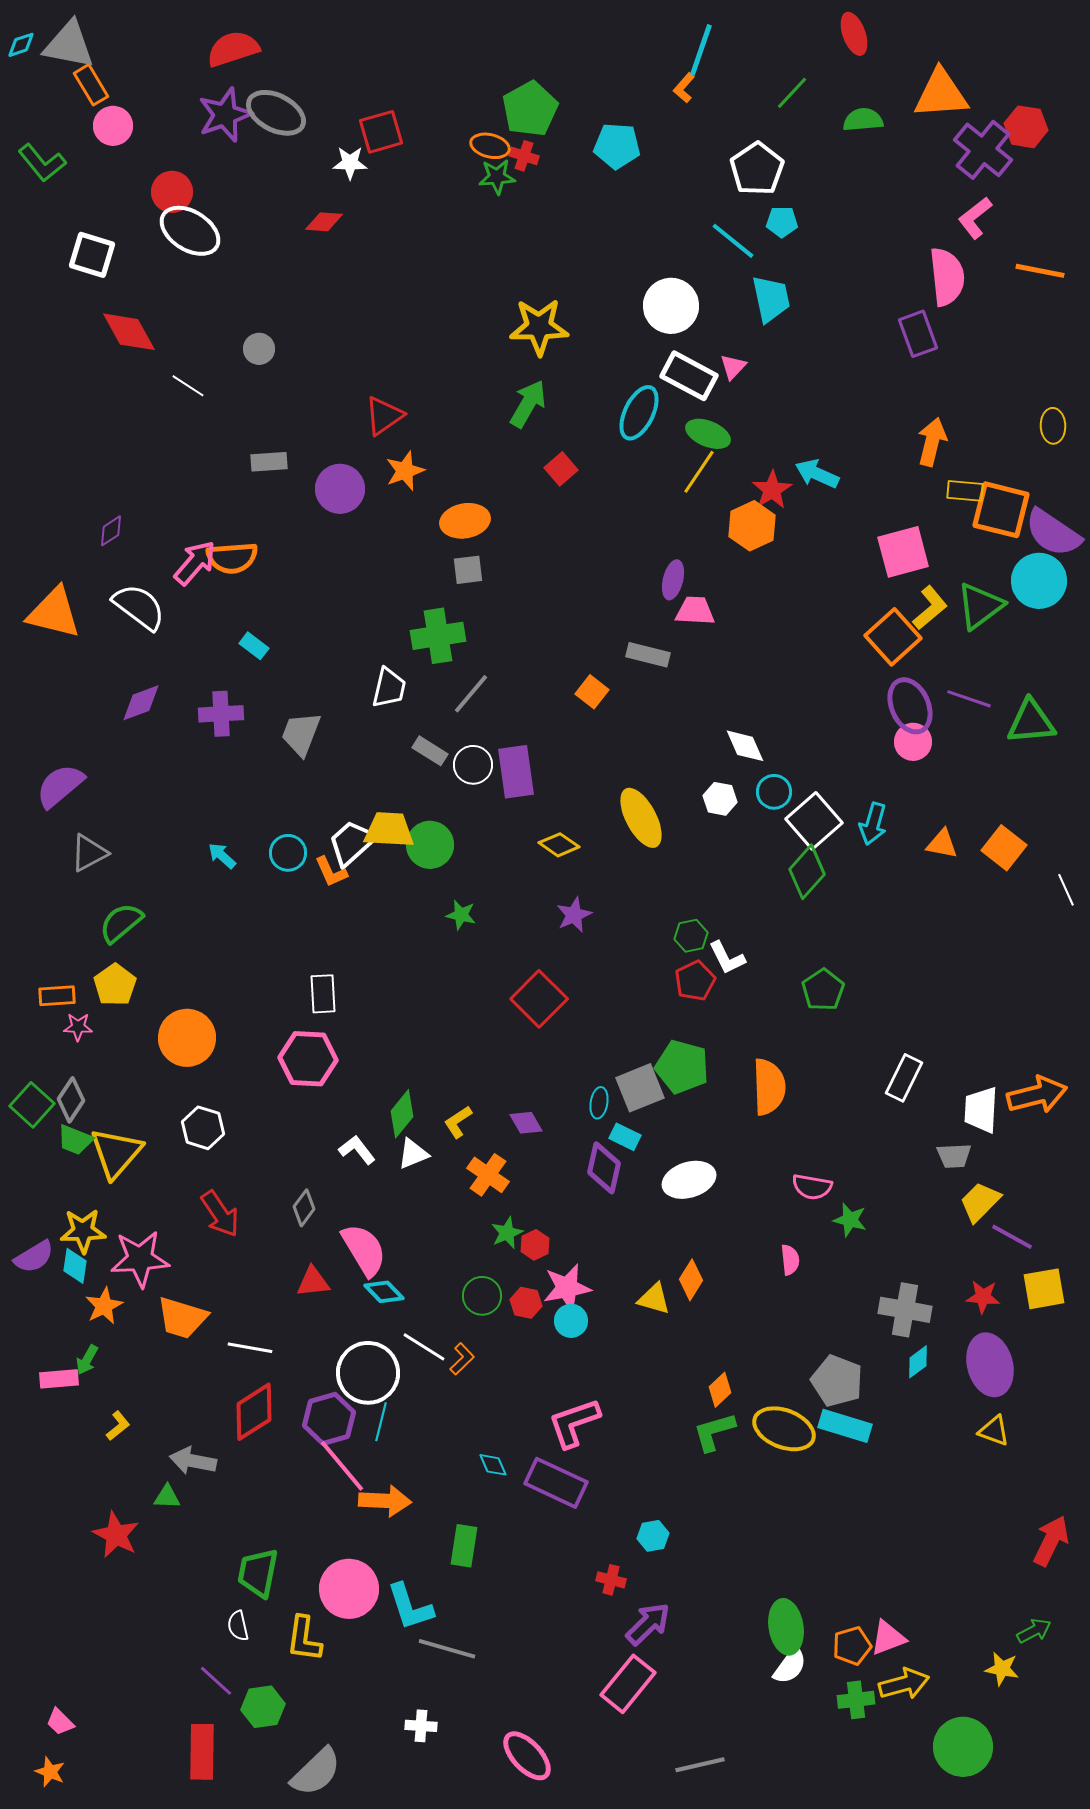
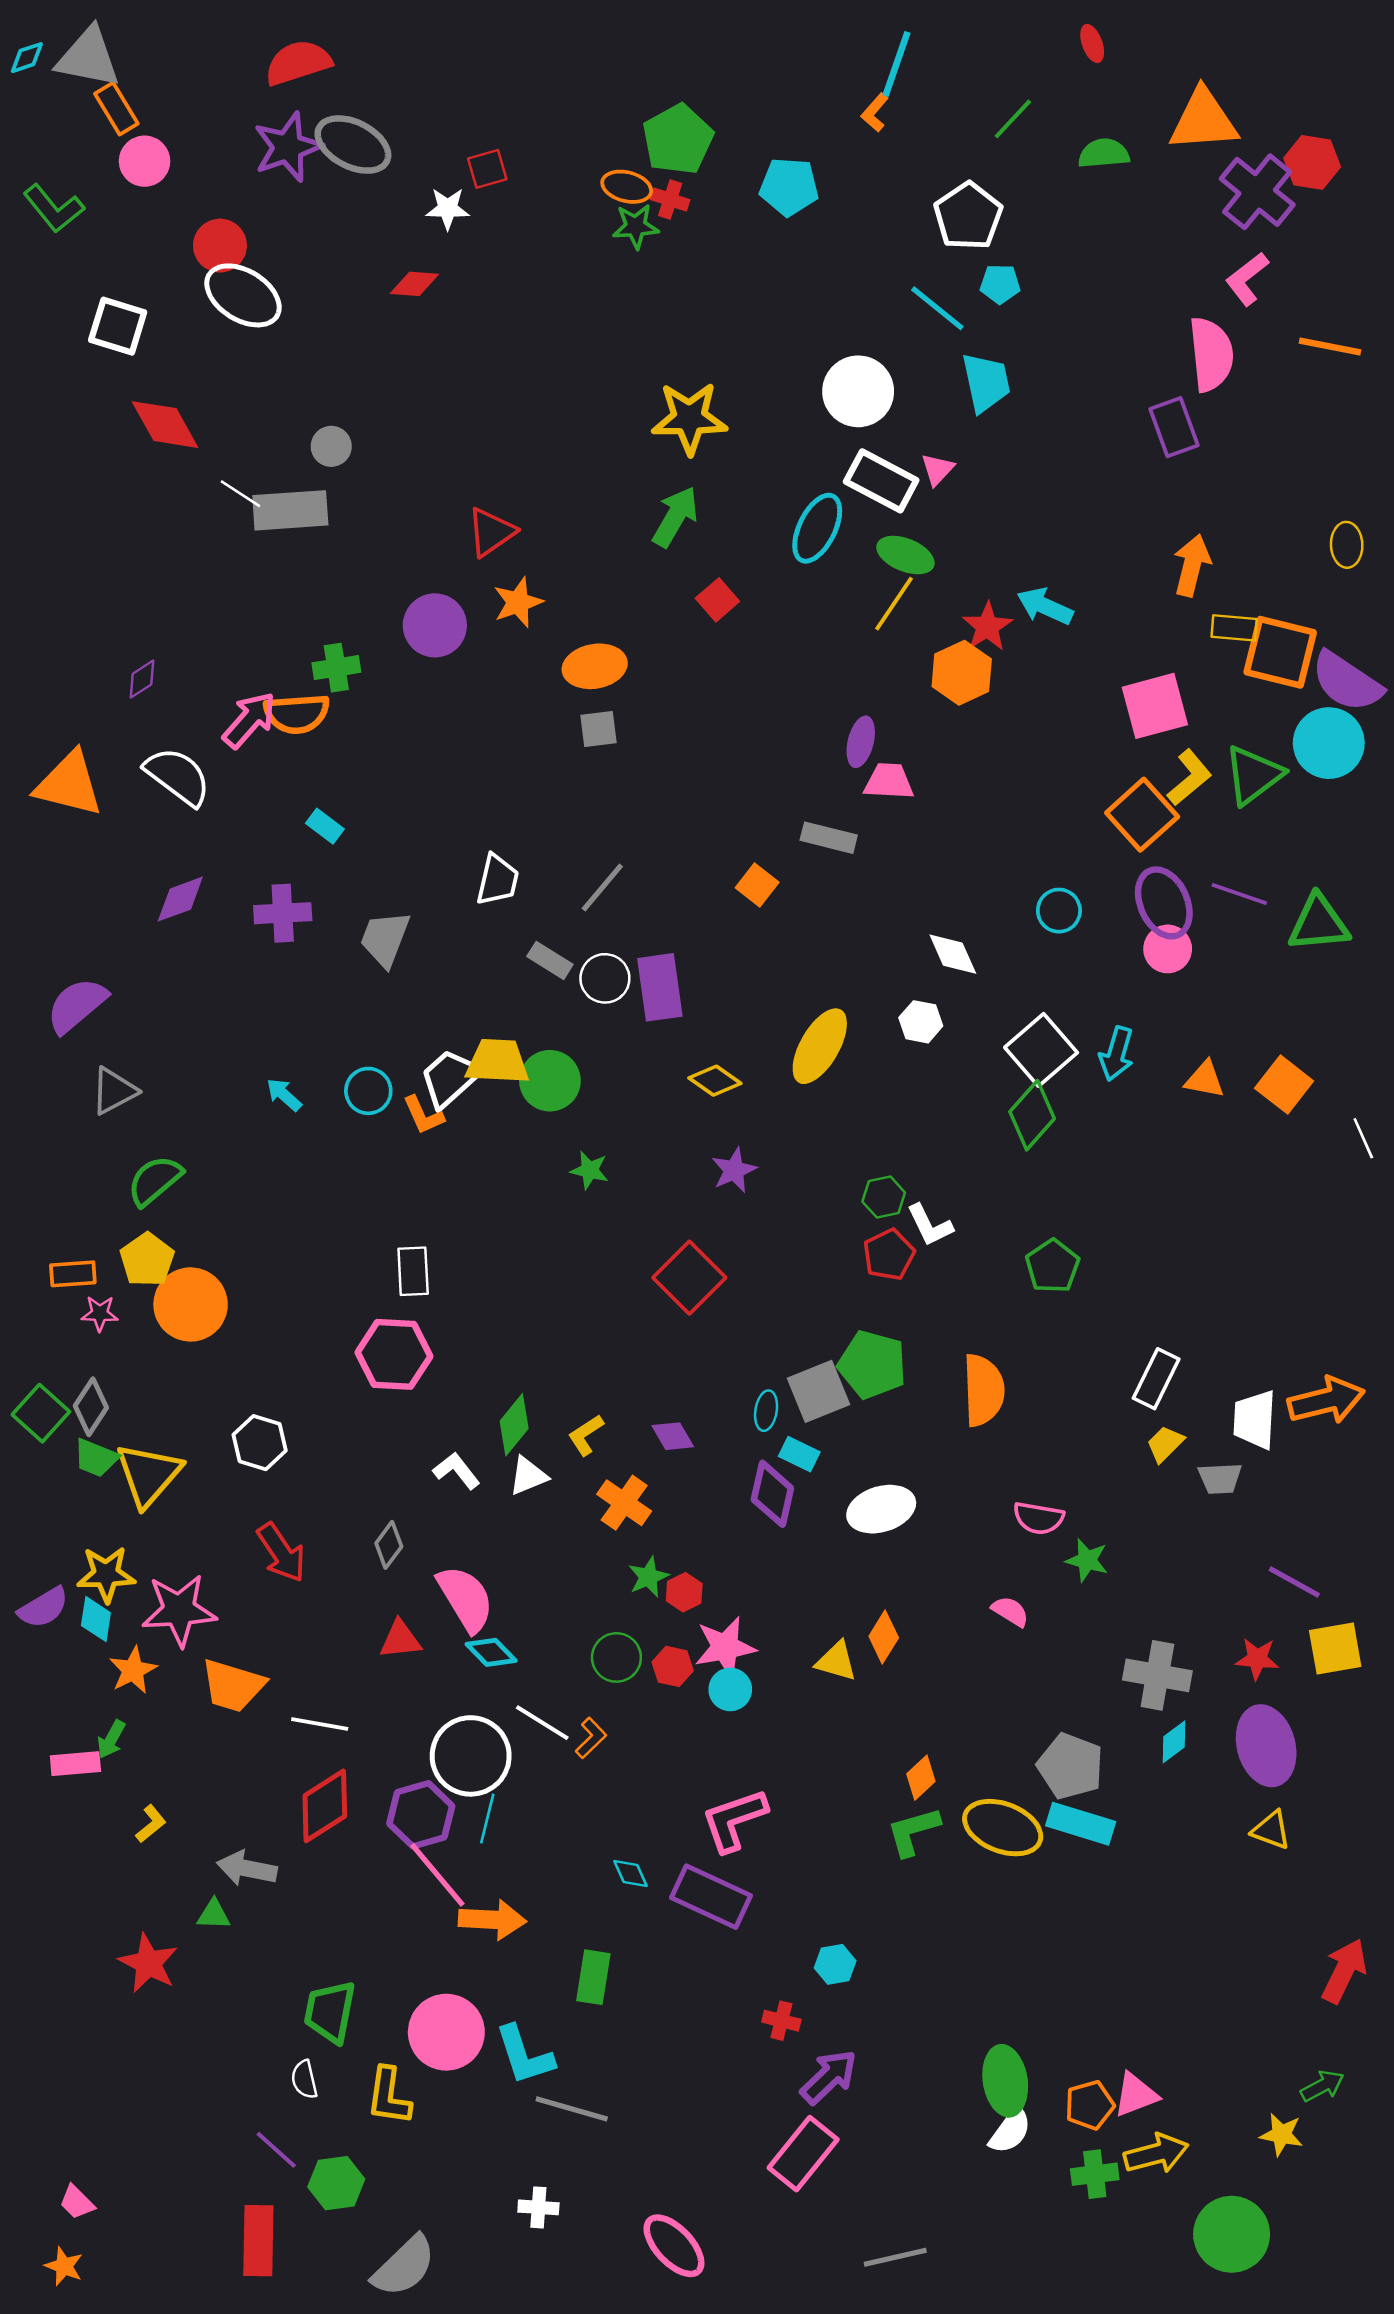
red ellipse: (854, 34) -> (1092, 43), size x0.7
red square: (381, 132) -> (487, 169), size x0.7
gray rectangle: (269, 462) -> (290, 510), moved, size x1.6
green cross: (438, 636) -> (336, 668), moved, size x0.7
cyan circle: (774, 792) -> (1059, 911), moved
yellow ellipse: (641, 818) -> (820, 1046), turned 58
orange circle: (187, 1038) -> (191, 1304), moved
yellow trapezoid: (980, 1202) -> (1165, 1444), moved, size x0.7
pink semicircle: (790, 1260) -> (1010, 1611), turned -52

